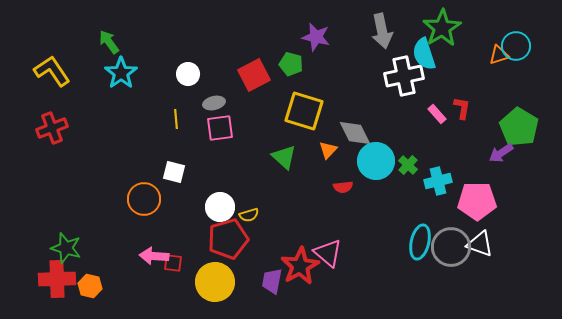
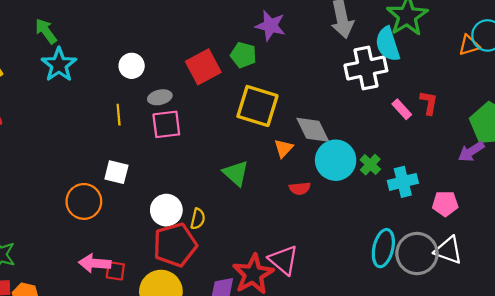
green triangle: (284, 157) -> (236, 173), moved
pink pentagon: (477, 201) -> (445, 204), size x0.6
yellow semicircle: (249, 215) -> (198, 219), turned -60

